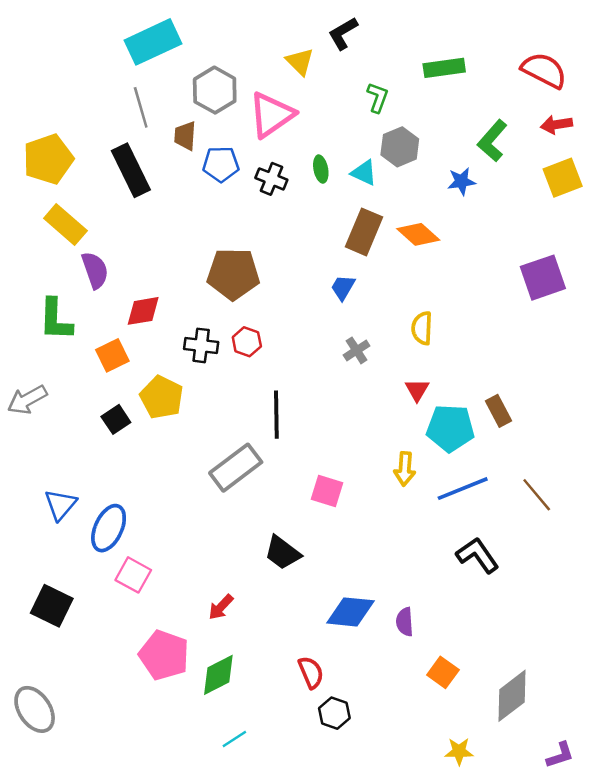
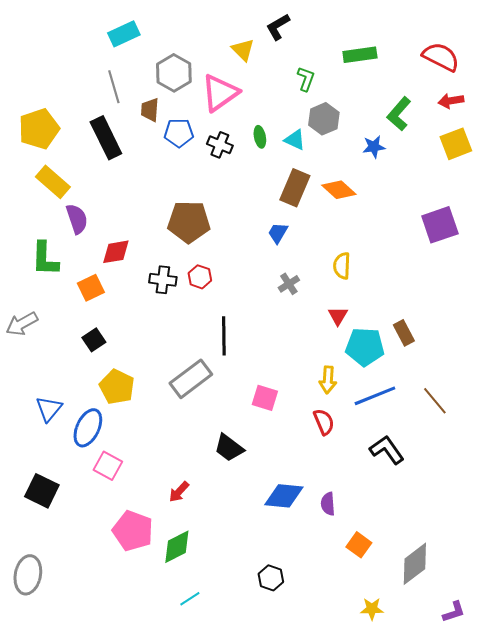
cyan rectangle: (153, 42) -> (124, 34), size x0.7
yellow pentagon: (162, 397) -> (117, 387), moved
red semicircle: (311, 672) -> (324, 422), moved
gray ellipse: (35, 709) -> (28, 575), turned 45

